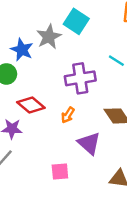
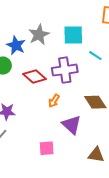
cyan square: (76, 21) -> (73, 35), moved, turned -35
red diamond: (31, 105) -> (34, 76), moved

